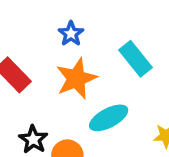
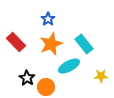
cyan rectangle: (136, 59) -> (84, 44), moved

